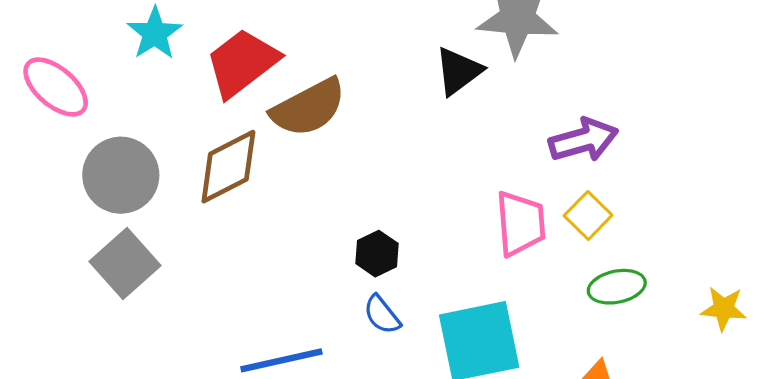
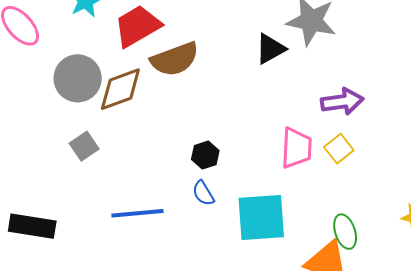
gray circle: (121, 175) -> (78, 78), moved
gray square: (125, 263) -> (84, 146), moved, size x0.7
green ellipse: (617, 287) -> (345, 232), moved, turned 76

